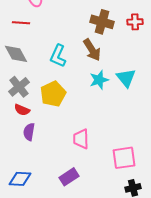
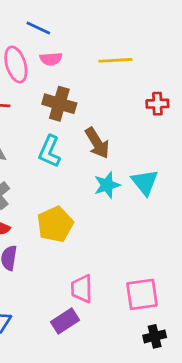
brown cross: (102, 22) -> (59, 104), moved
yellow pentagon: (53, 94) -> (55, 224), moved
pink trapezoid: (81, 139) -> (82, 289), moved

